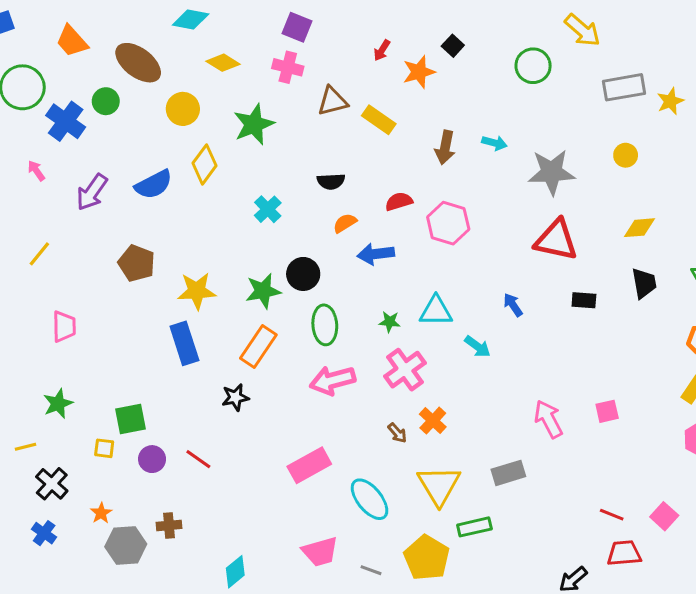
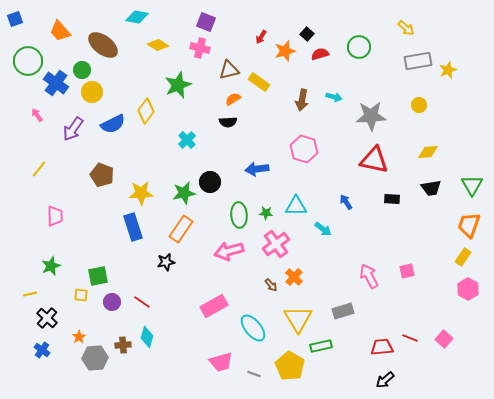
yellow arrow: (582, 30) -> (406, 28), moved, size x0.7
yellow circle: (183, 109) -> (92, 92), moved
red semicircle: (399, 201) -> (320, 54), moved
orange semicircle: (345, 223) -> (233, 99), moved
black trapezoid: (644, 283) -> (431, 188), turned 90
green ellipse: (325, 325) -> (239, 215), moved
red trapezoid: (624, 553) -> (382, 347), moved
cyan diamond: (235, 572) -> (147, 337), moved, turned -35

